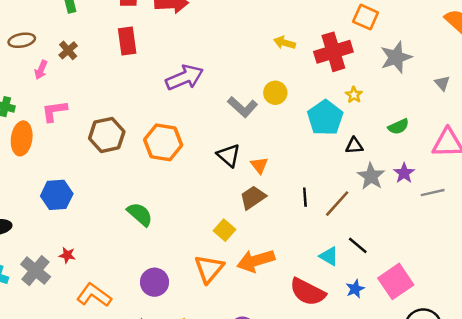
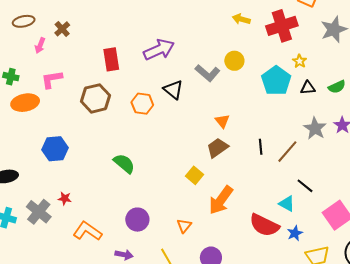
red rectangle: (127, 41) -> (111, 59), moved
orange ellipse: (22, 138) -> (25, 103), turned 72
orange hexagon: (163, 142) -> (142, 104), size x0.7
black triangle: (354, 146) -> (308, 88), moved
black triangle: (229, 155) -> (173, 90), moved
cyan triangle: (329, 256) -> (287, 204), moved
orange arrow: (256, 261) -> (221, 200), turned -36
orange triangle: (209, 269) -> (184, 226), moved, size x0.6
blue star: (355, 289) -> (295, 233), moved

